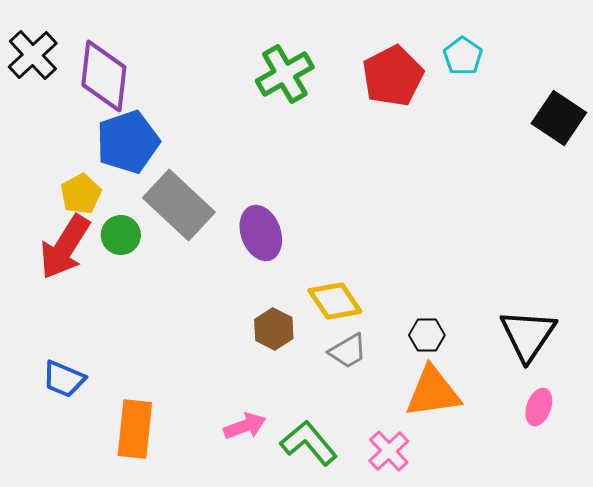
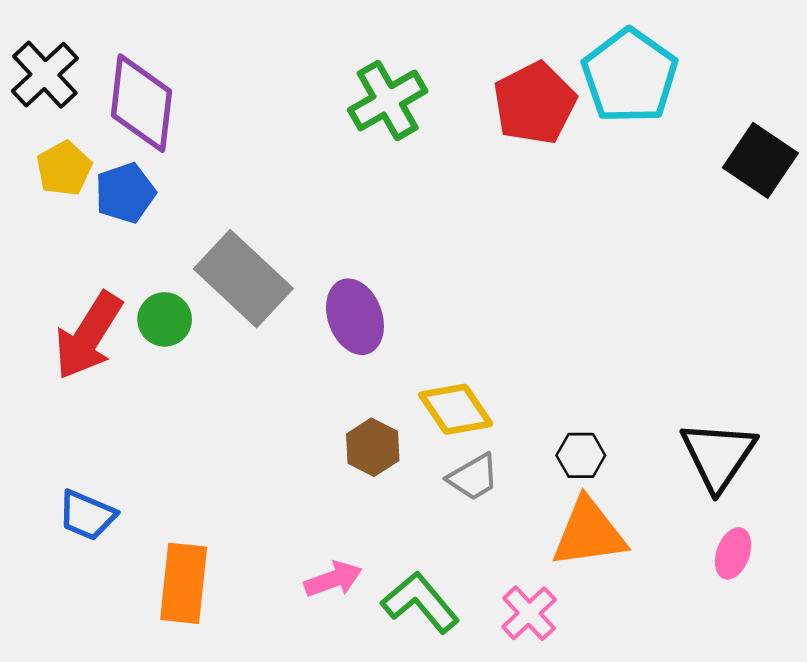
cyan pentagon: (463, 56) -> (630, 76), size x1.8
blue pentagon: (128, 142) -> (125, 193), moved, size x0.7
yellow pentagon: (81, 194) -> (64, 168), moved

